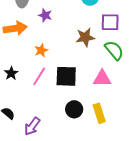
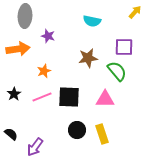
purple square: (110, 22) -> (124, 47), moved
pink line: (39, 76) -> (42, 97), turned 36

